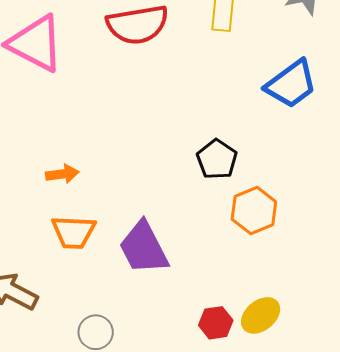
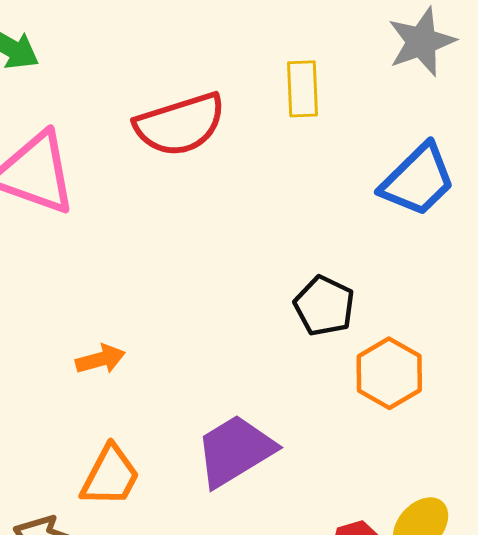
orange trapezoid: (74, 232) -> (110, 476), moved, turned -57
purple trapezoid: (144, 248) -> (235, 451), turned 94

